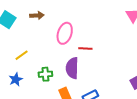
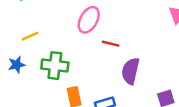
purple semicircle: (72, 68) -> (130, 71), moved
green cross: (45, 74) -> (55, 66), size x1.5

